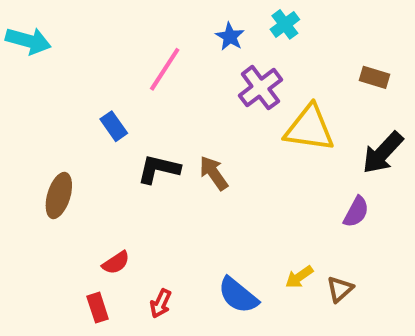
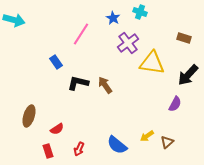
cyan cross: (285, 24) -> (140, 12), turned -32
brown ellipse: (59, 195) -> (29, 116), moved

